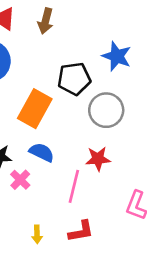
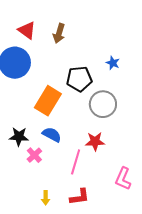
blue star: (117, 56) -> (113, 63), size x0.6

